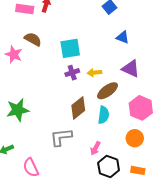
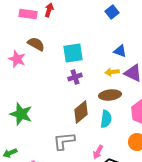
blue triangle: (123, 37) -> (120, 51), moved
yellow arrow: (94, 73) -> (112, 72), moved
brown ellipse: (108, 91) -> (110, 95), turned 30
green star: (18, 110) -> (21, 114), turned 30

